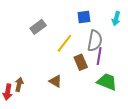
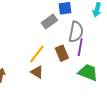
gray rectangle: (38, 27) -> (49, 22), moved
yellow line: (64, 43) -> (37, 54), moved

